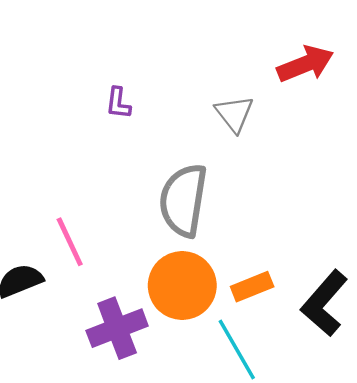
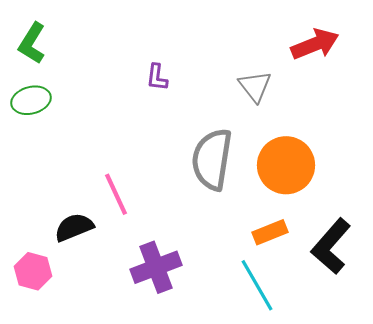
orange circle: (182, 286) -> (286, 165), moved

